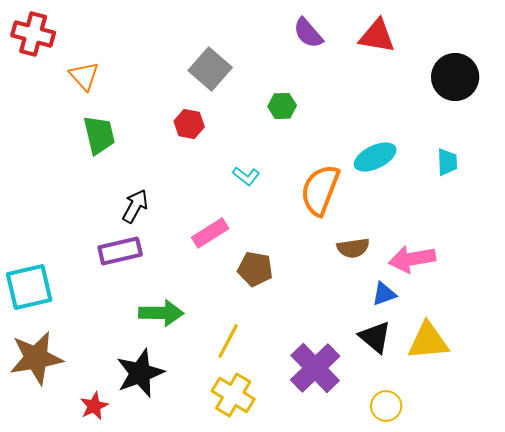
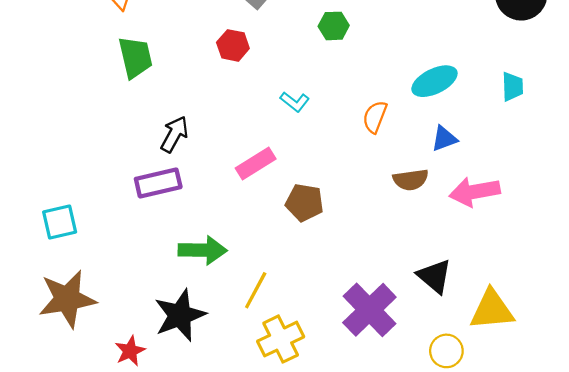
orange semicircle: (320, 190) -> (375, 117), size x0.6
cyan square: (29, 287) -> (60, 222), size x0.7
blue triangle: (384, 294) -> (444, 139), moved
yellow line: (228, 341) -> (256, 290), moved
yellow triangle: (428, 341) -> (492, 310), moved
yellow cross: (233, 395) -> (281, 339), turned 33

